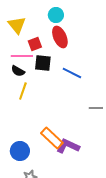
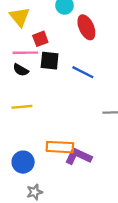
red ellipse: (60, 37) -> (86, 27), moved
yellow line: (23, 91) -> (22, 107), moved, turned 66
orange rectangle: (52, 138) -> (60, 147), turned -40

